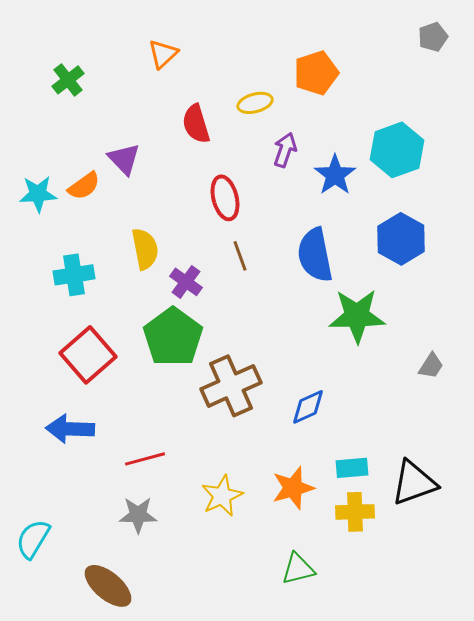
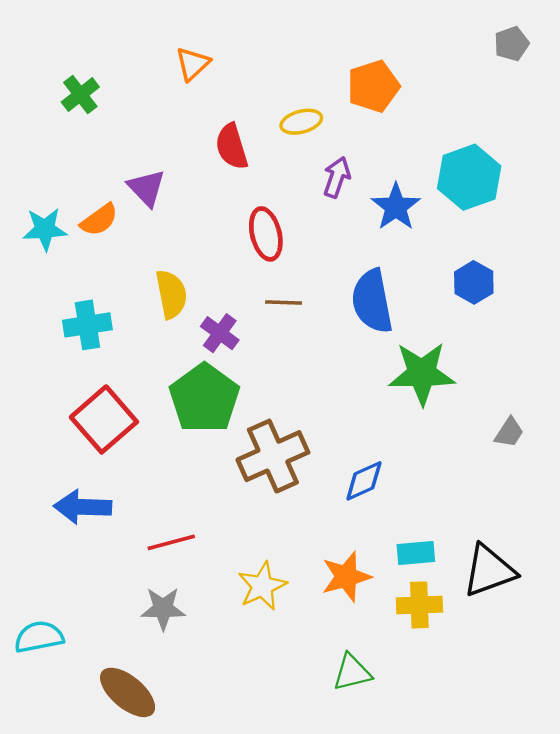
blue hexagon: (401, 239) -> (474, 282), size x0.7
brown line: (240, 256) -> (284, 302), turned -68
cyan semicircle: (33, 539) -> (39, 637), turned 48

